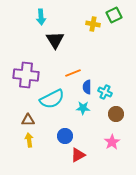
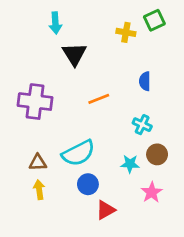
blue semicircle: (87, 87) -> (145, 81), moved
cyan semicircle: (52, 99) -> (78, 153), moved
cyan star: (83, 108) -> (130, 164), moved

